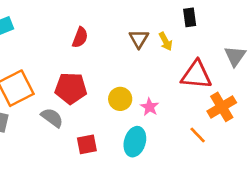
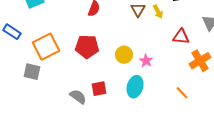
red triangle: (196, 75) -> (181, 37), size x0.7
gray semicircle: (52, 118) -> (78, 97), moved
orange line: (198, 135) -> (182, 93), moved

